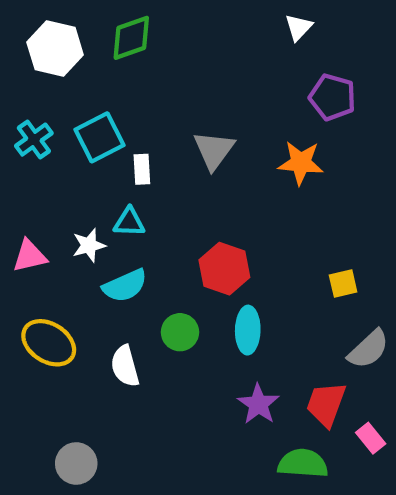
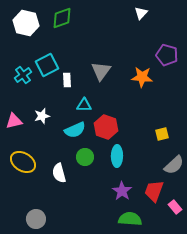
purple pentagon: (332, 97) -> (167, 55), moved
cyan cross: (34, 140) -> (23, 75), moved
cyan triangle: (129, 222) -> (84, 105), moved
cyan semicircle: (125, 286) -> (75, 130), moved
green semicircle: (303, 463) -> (130, 219), moved

